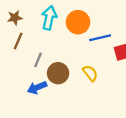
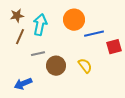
cyan arrow: (49, 18) -> (40, 25), moved
gray line: (38, 60) -> (38, 54), turned 56
blue arrow: (37, 88) -> (23, 84), moved

